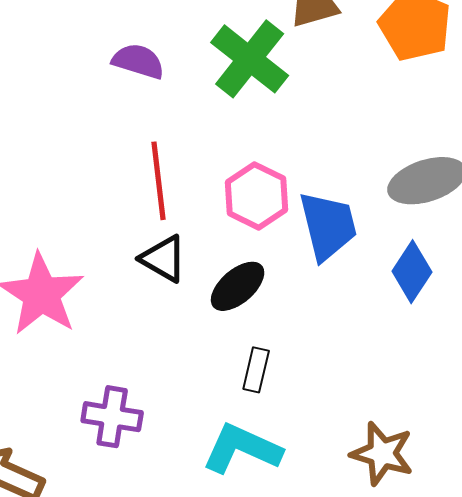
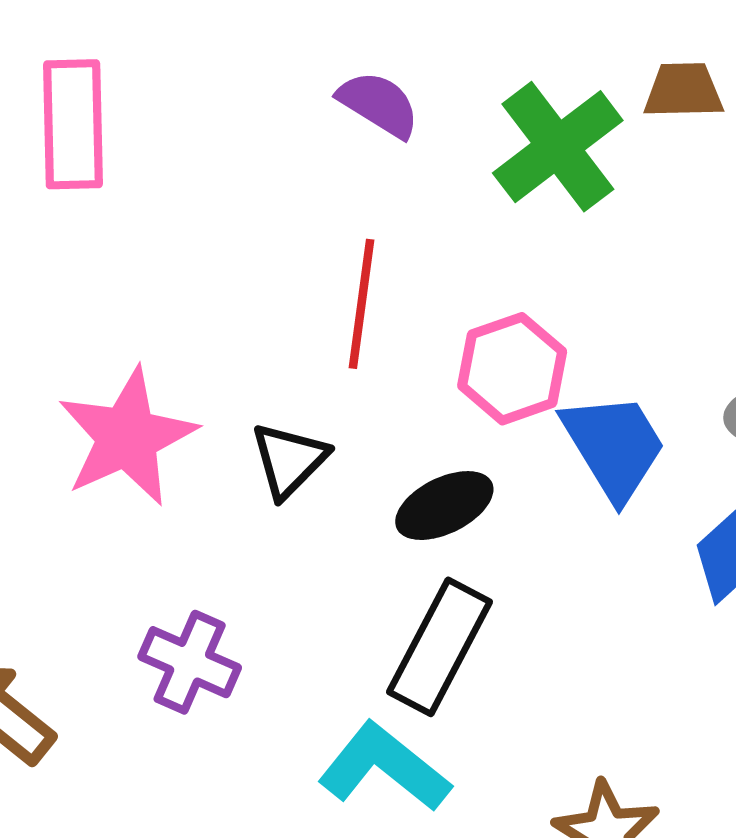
blue trapezoid: (328, 226) -> (614, 446), turned -32
black triangle: (163, 259) -> (289, 460), moved, turned 30
black rectangle: (256, 370) -> (439, 647), size x1.8

